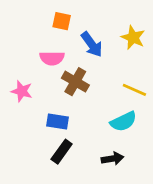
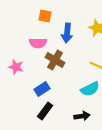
blue arrow: (92, 44) -> (67, 33), turned 42
blue rectangle: (57, 121) -> (42, 89), turned -42

